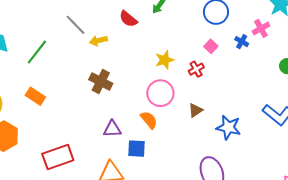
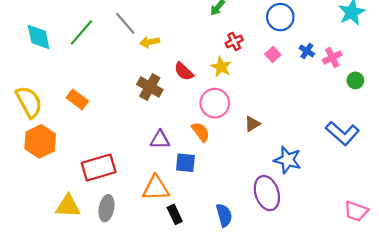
red semicircle: (128, 19) -> (184, 71), moved
pink cross: (261, 28) -> (332, 57), moved
green line: (37, 52) -> (81, 32), moved
yellow star: (165, 60) -> (221, 67), turned -30
red cross: (196, 69) -> (234, 41), moved
blue star: (228, 127) -> (288, 160), moved

